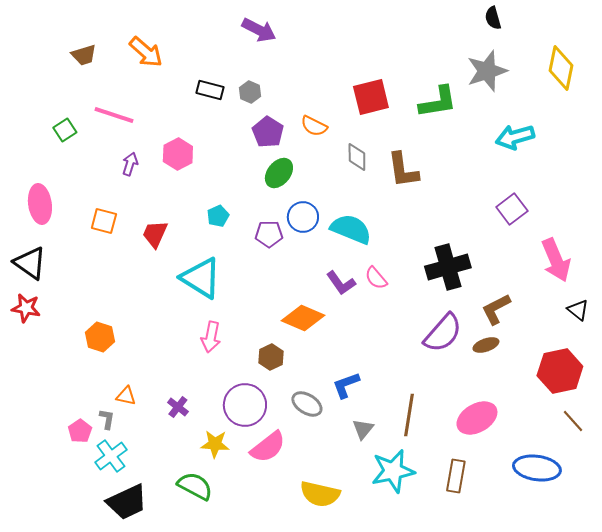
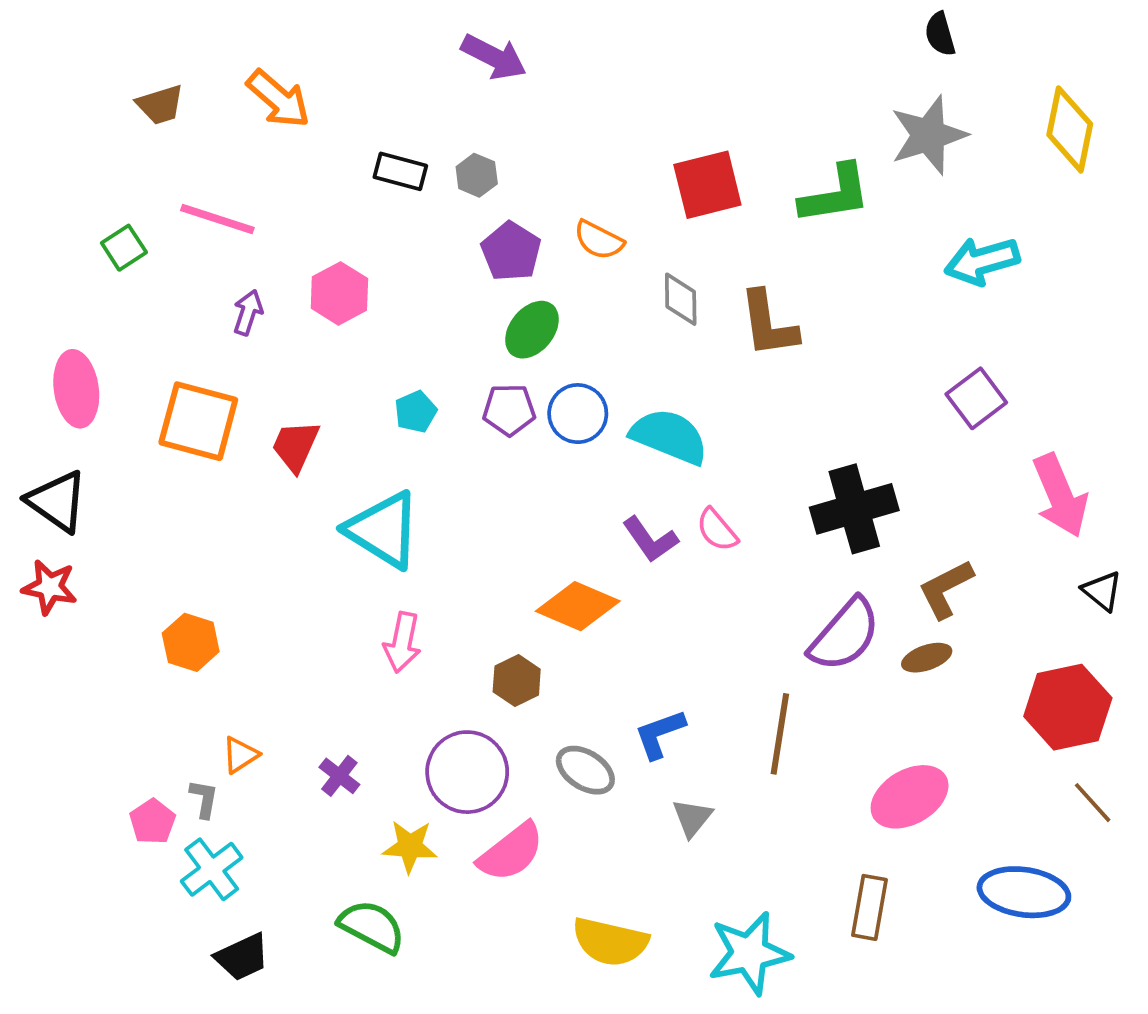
orange square: (104, 221) -> (198, 421), size x1.6
purple pentagon: (269, 234) -> (509, 410), moved
orange triangle: (126, 396) -> (240, 755), turned -45
brown line: (409, 415) -> (780, 734), moved
cyan star: (393, 471) -> (749, 953), moved
black trapezoid: (127, 502) -> (242, 957), size x0.7

